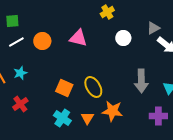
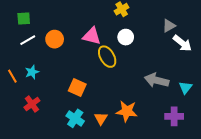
white circle: (123, 38) -> (126, 37), moved
gray arrow: (141, 81) -> (157, 80), turned 105
yellow ellipse: (93, 87) -> (107, 57), moved

